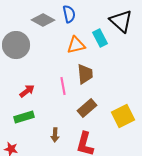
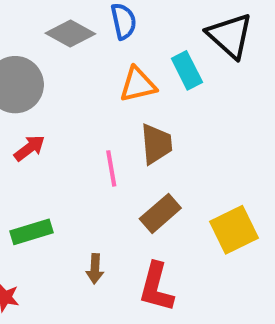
red arrow: (27, 91) -> (29, 148), moved

